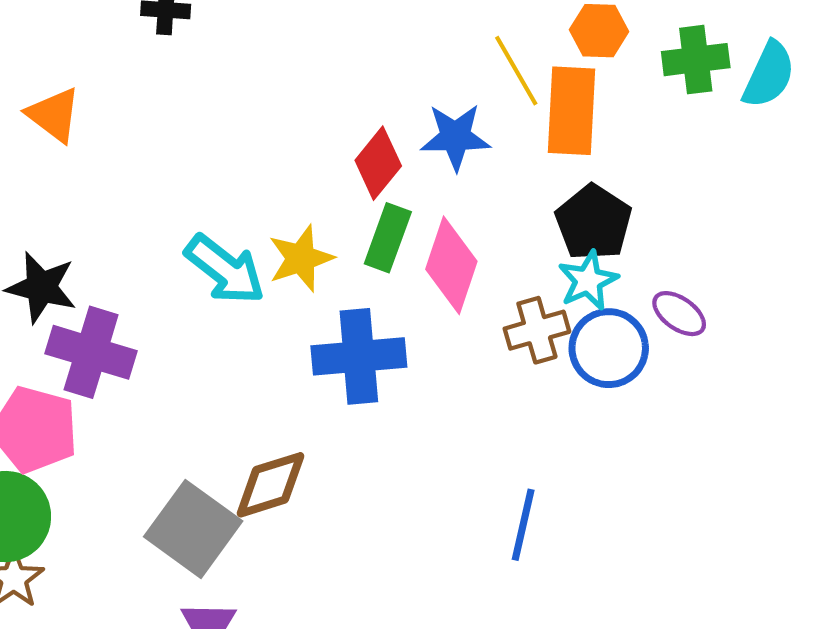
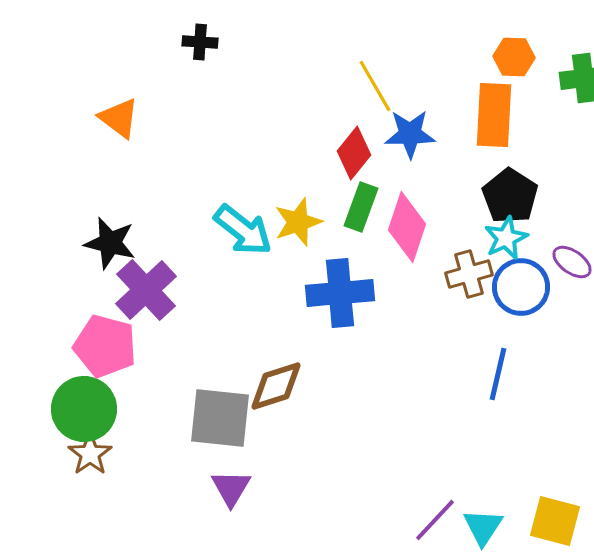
yellow line: (516, 71) -> (375, 86), moved
purple cross: (91, 352) -> (146, 290), turned 30
blue line: (523, 525) -> (498, 374), moved
gray square: (193, 529) -> (220, 418), turned -30

